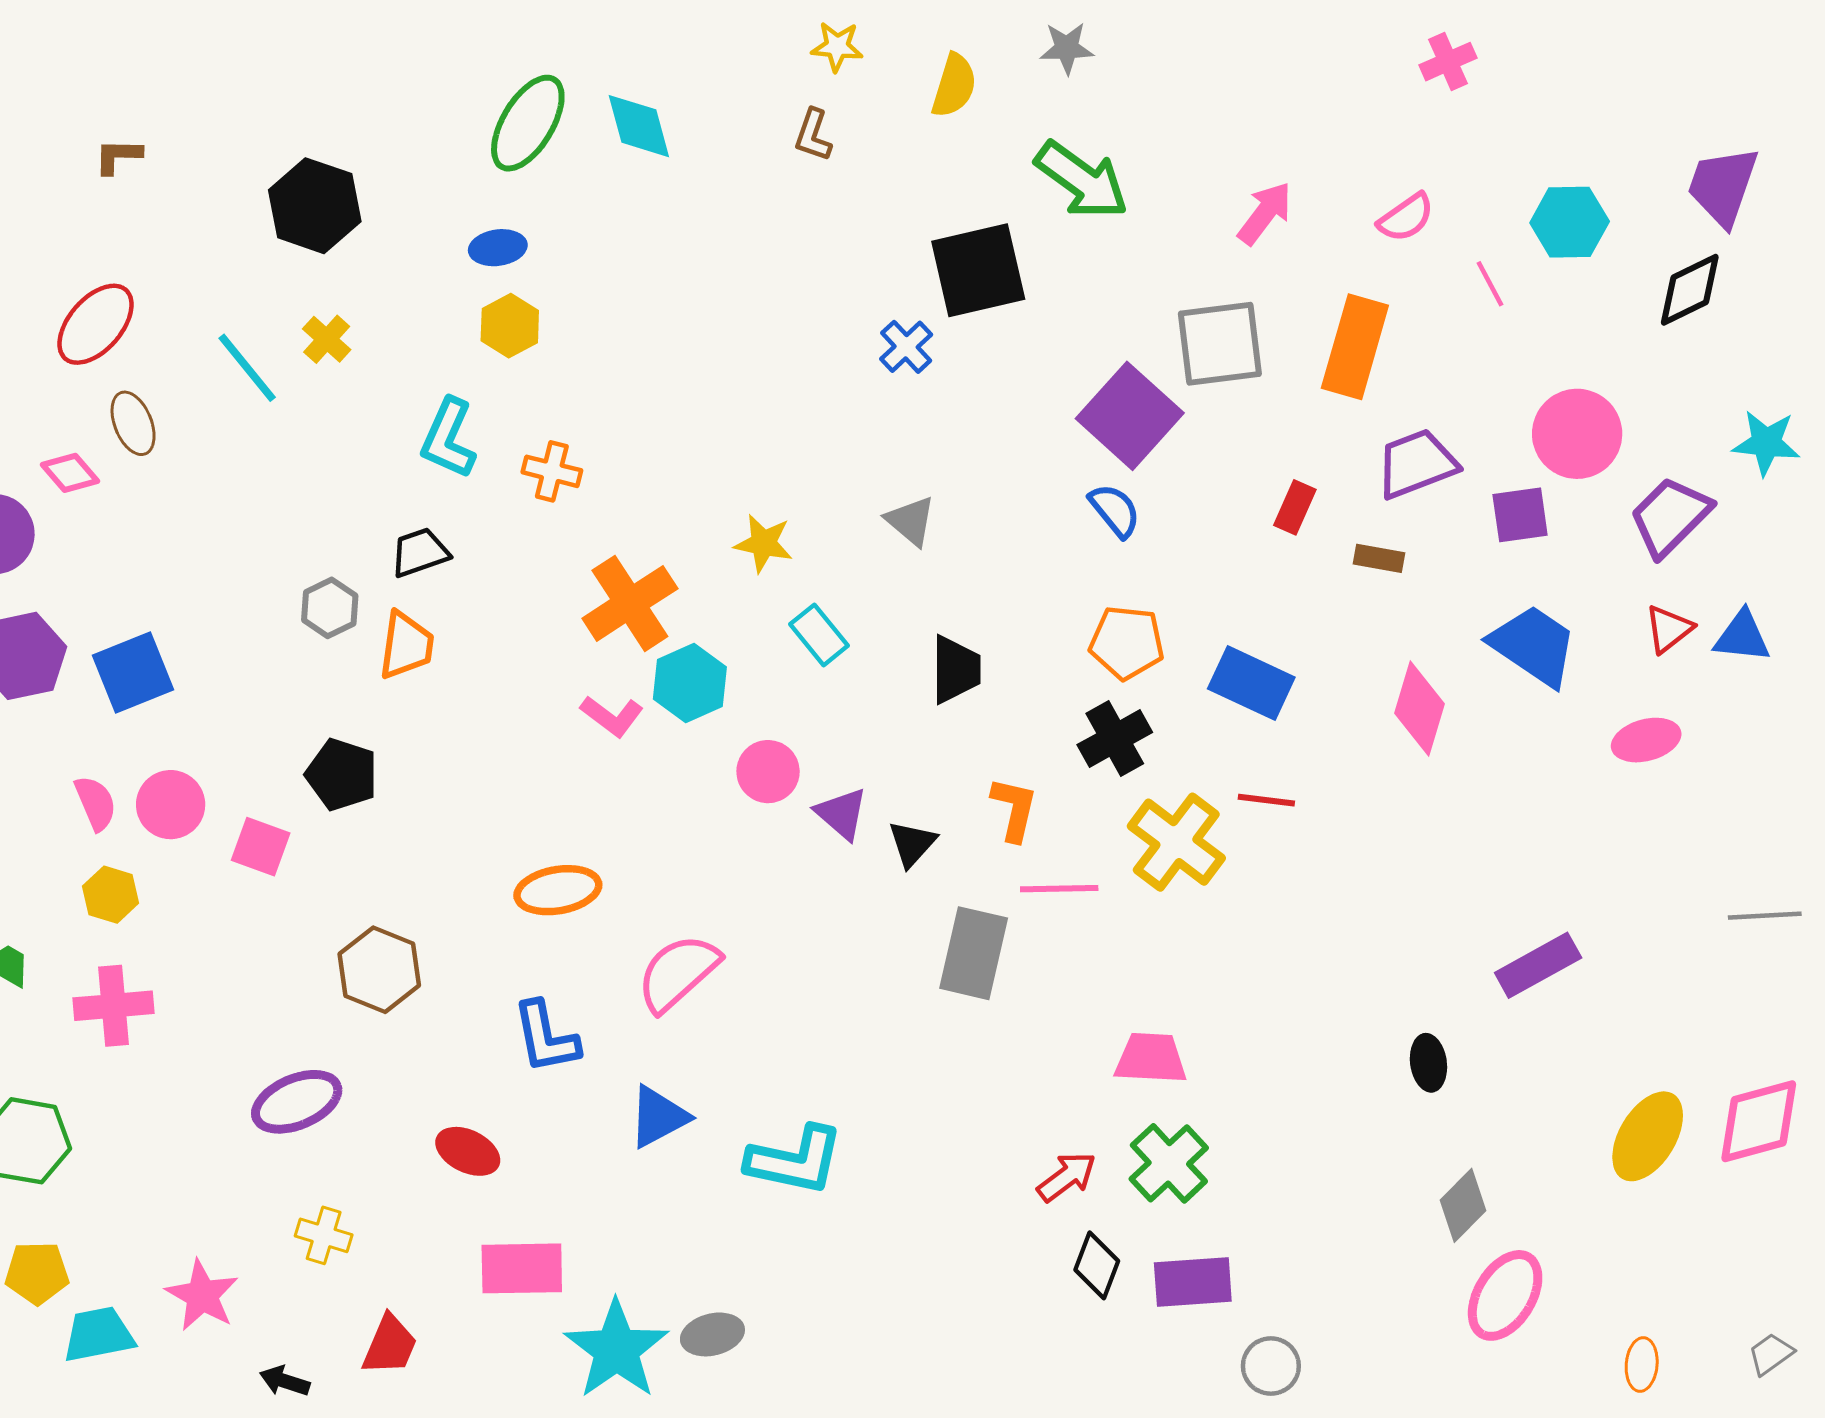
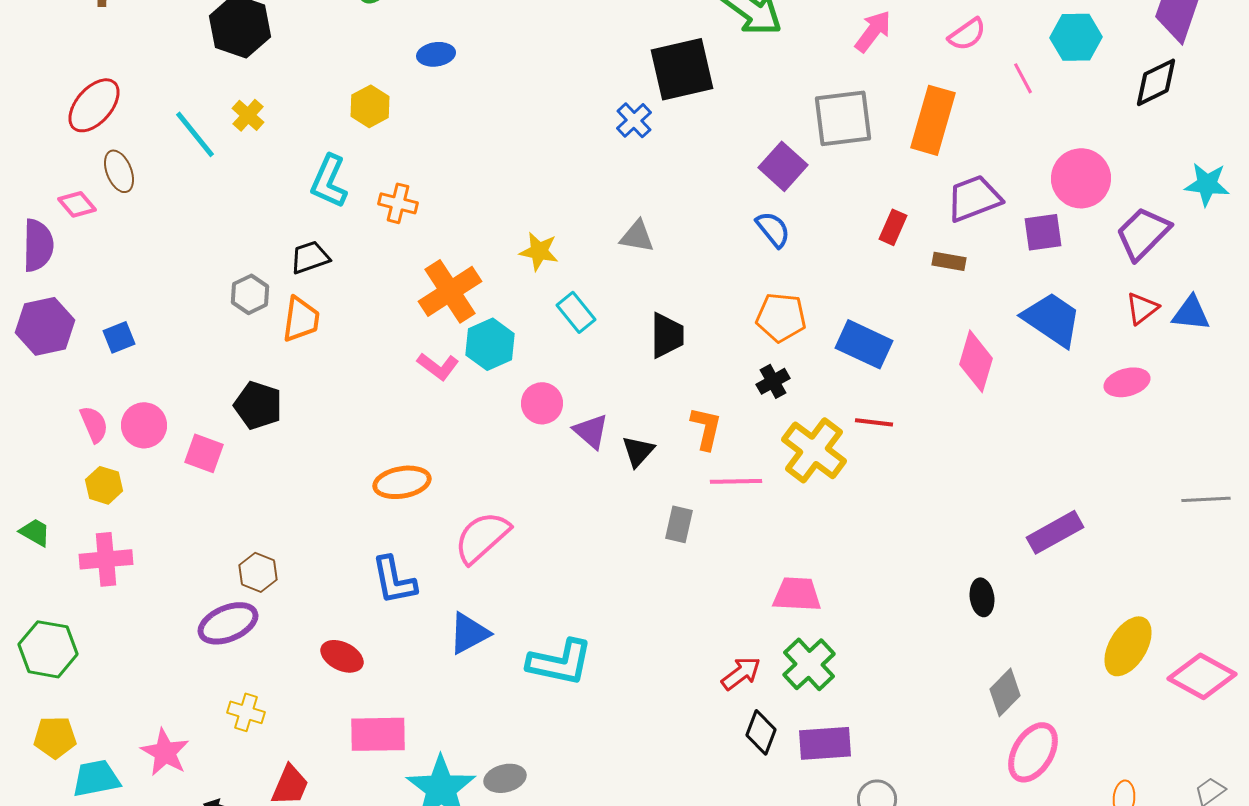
blue ellipse: (498, 248) -> (436, 54), moved
purple square: (1130, 416) -> (783, 166), size x0.7
gray triangle: (911, 521) -> (637, 236), turned -30
blue square: (133, 672) -> (119, 337), size x0.6
black cross: (1115, 739) -> (773, 381), size x0.7
gray rectangle: (974, 953) -> (679, 524), size x0.6
brown hexagon: (379, 970) -> (258, 572), moved, size x0.7
pink diamond: (1759, 1121) -> (1202, 676), moved, turned 44

